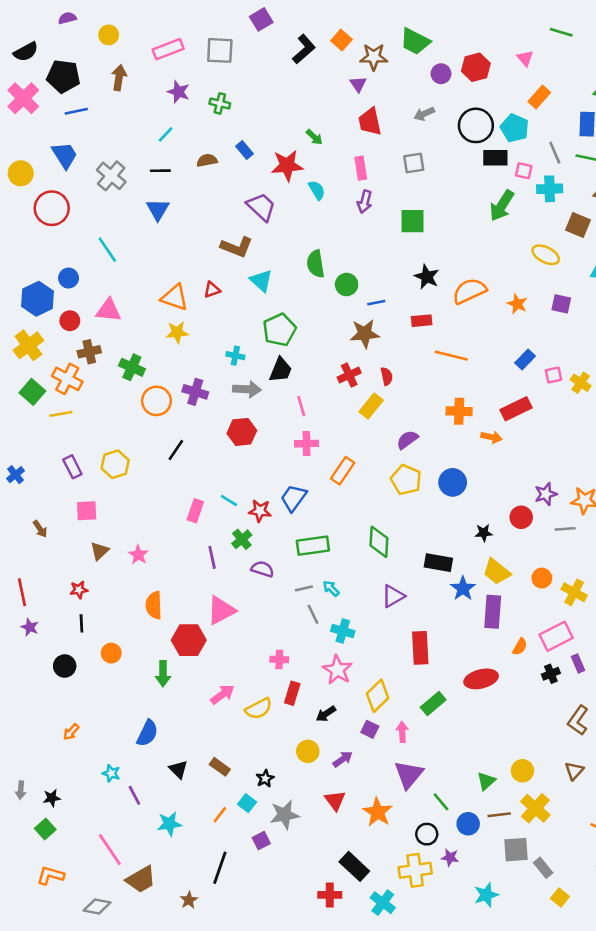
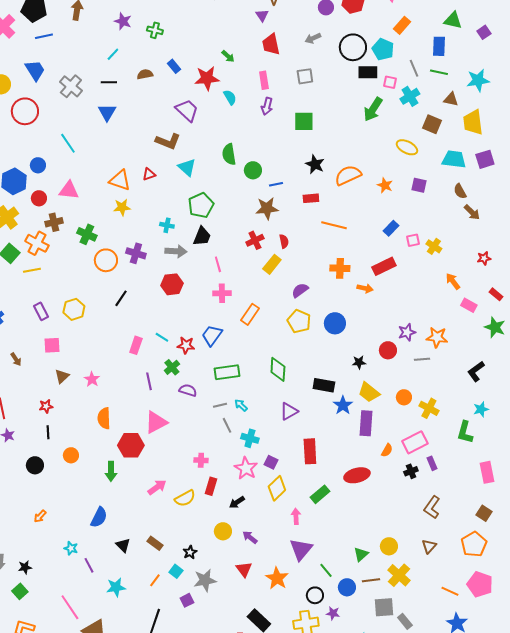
cyan cross: (550, 189) -> (410, 96), turned -30
purple square: (370, 729) -> (271, 462), moved
purple arrow: (343, 759) -> (250, 537), turned -105

